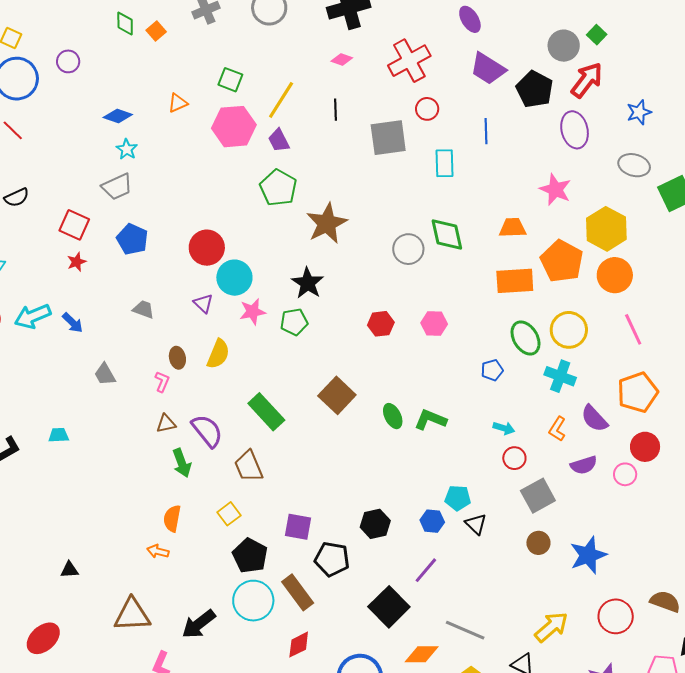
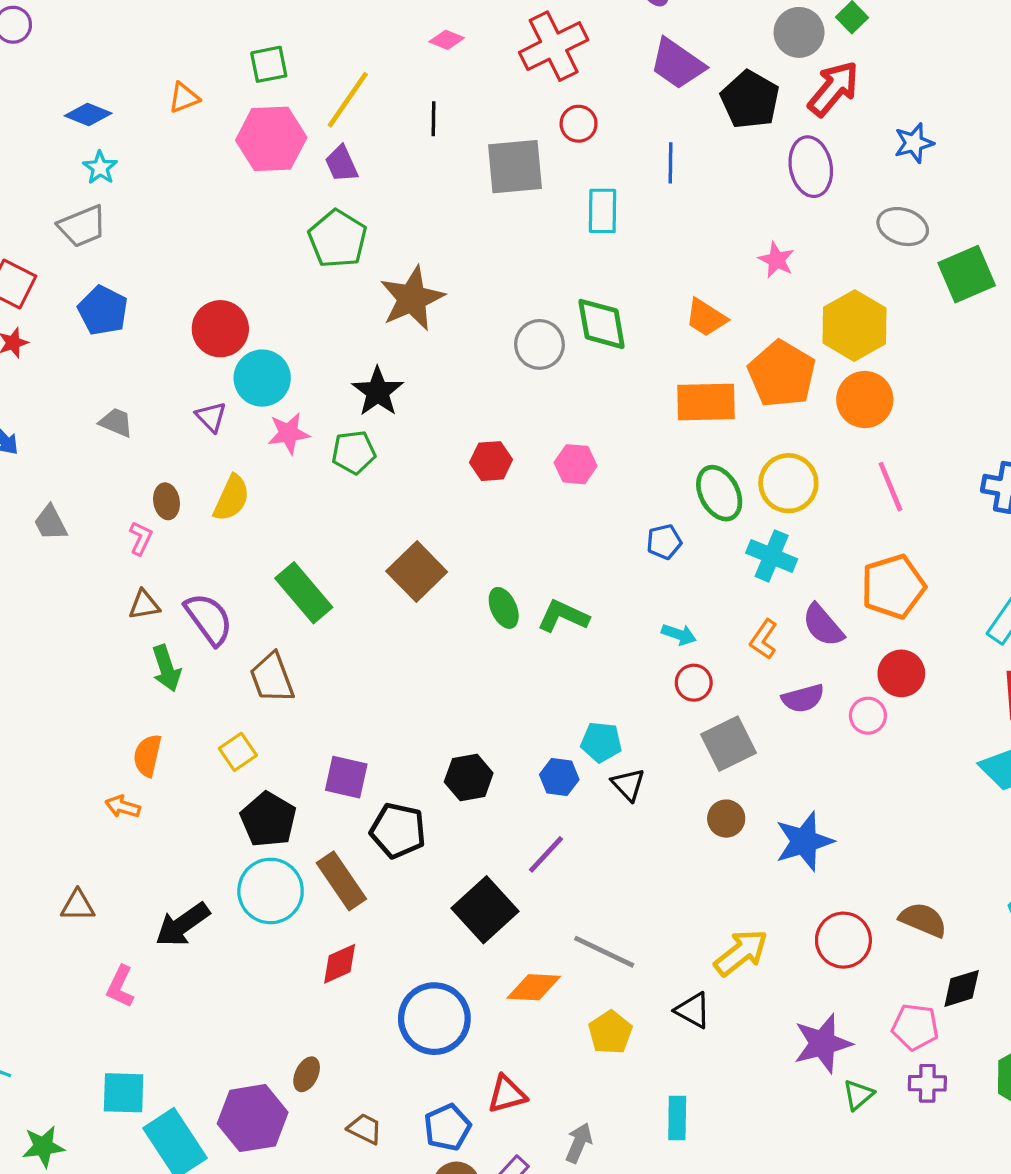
green square: (230, 80) -> (269, 64), turned -35
pink star: (555, 189) -> (776, 260), size x0.7
orange trapezoid: (513, 228) -> (706, 318), turned -148
brown triangle: (132, 615) -> (78, 905), size x0.6

